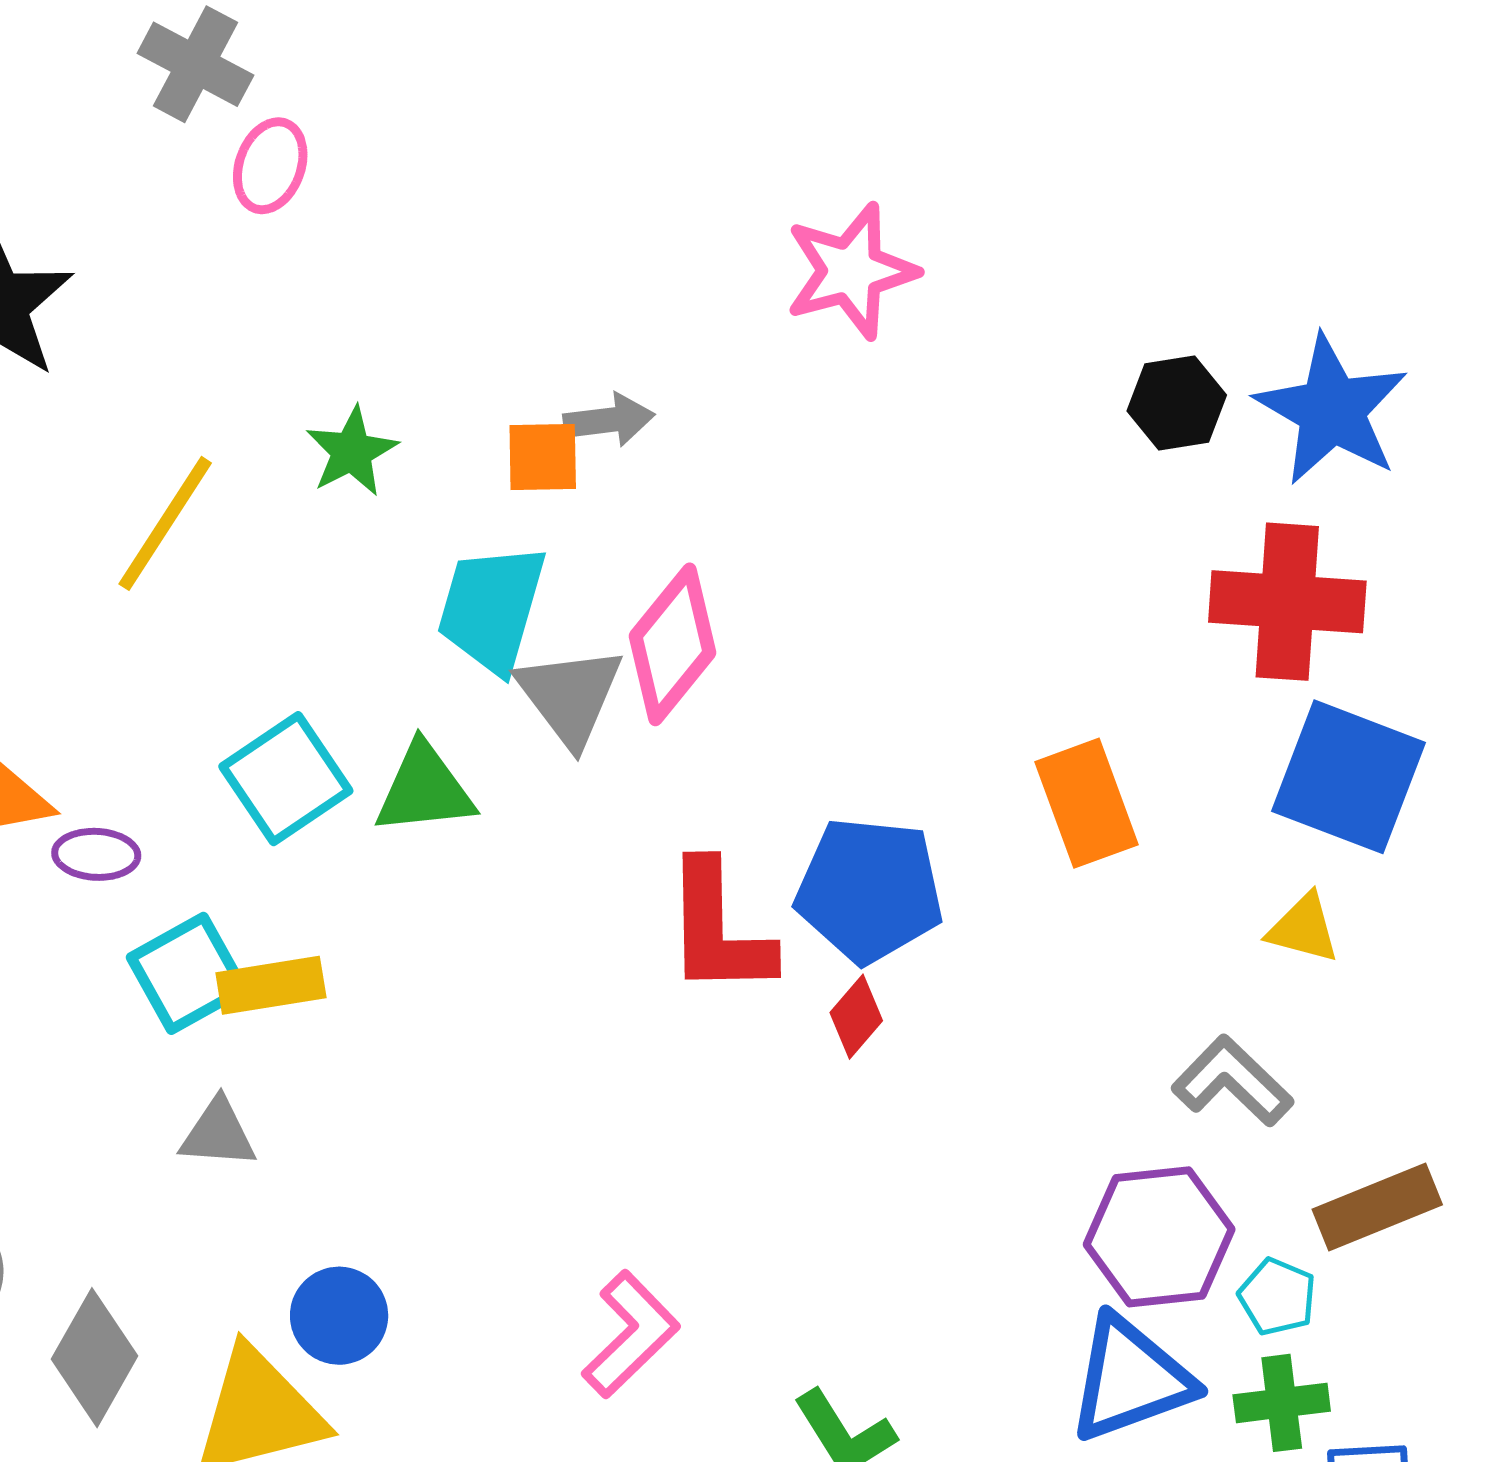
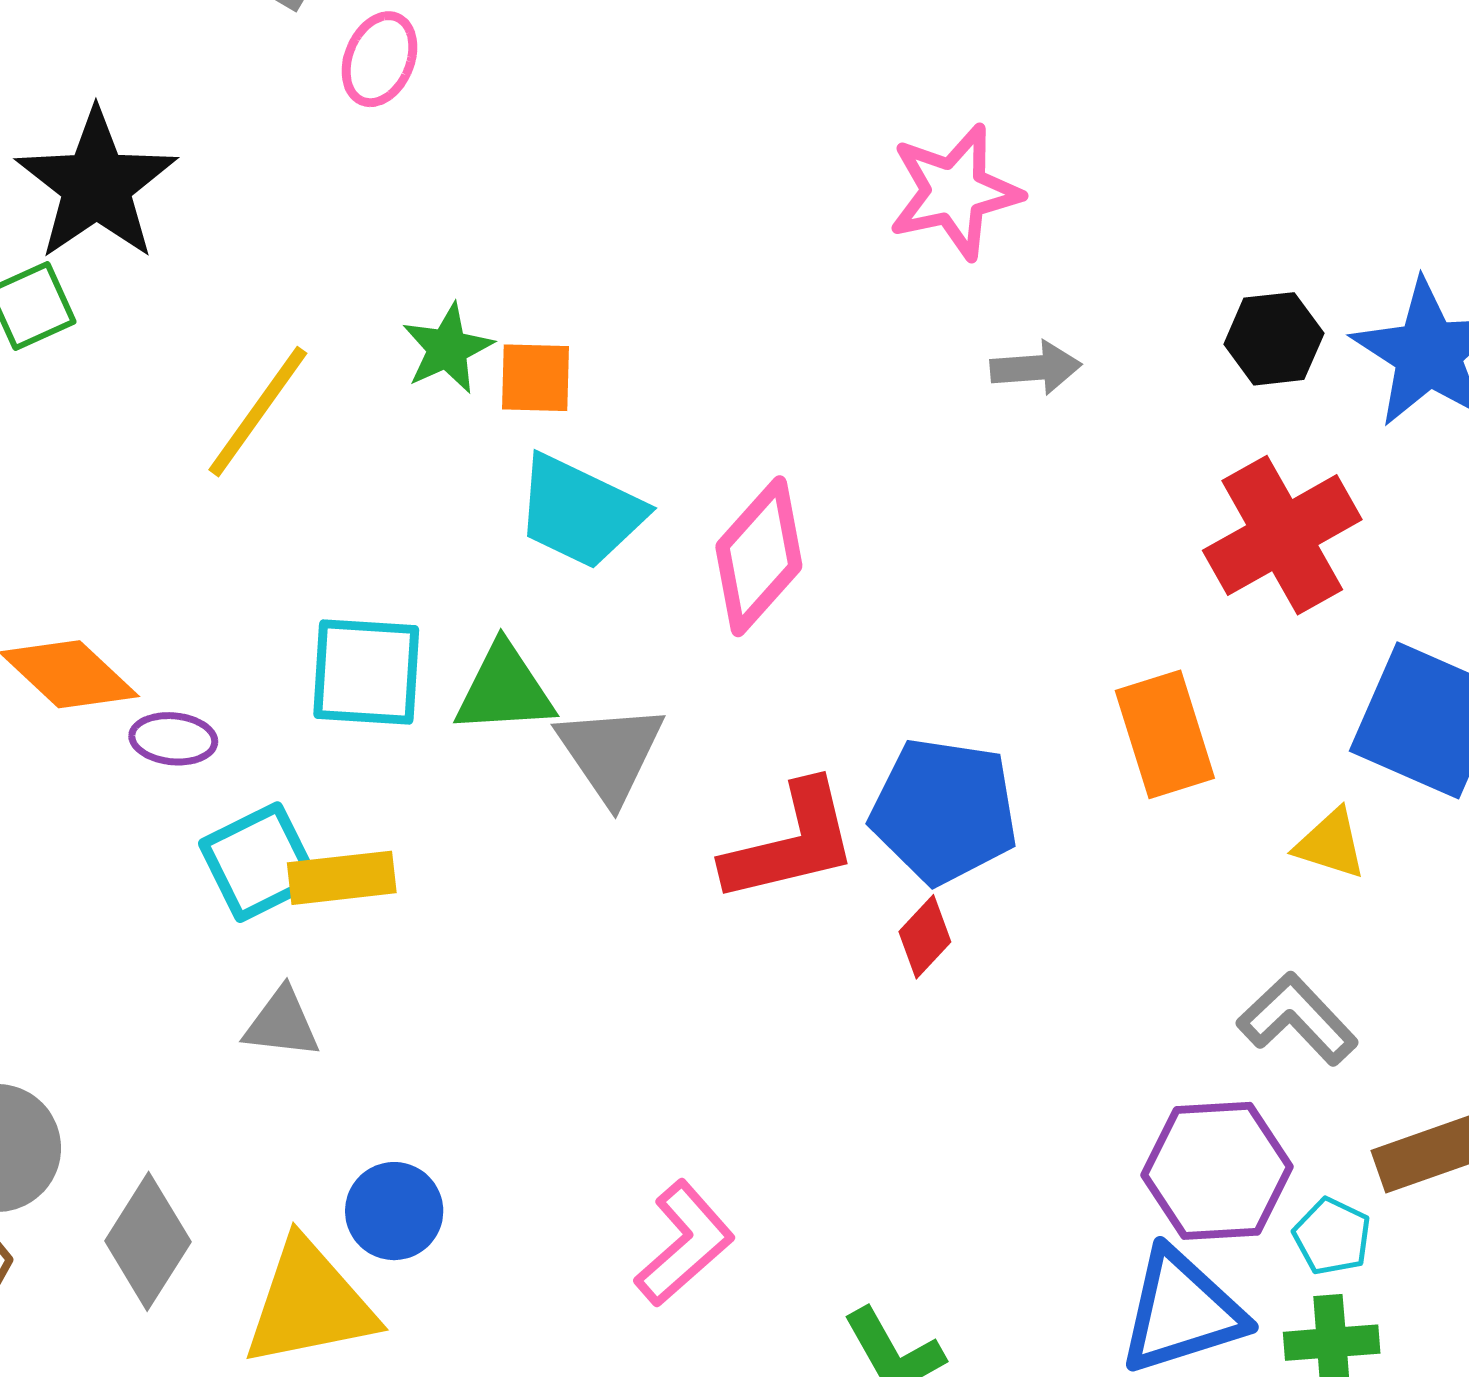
gray arrow: (609, 420) -> (1036, 368), moved
orange square: (543, 457) -> (535, 378), moved
red cross: (1287, 602) -> (1282, 535), moved, turned -36
cyan trapezoid: (492, 608) -> (580, 512), turned -83
gray triangle: (570, 696) -> (611, 753), moved
cyan square: (286, 779) -> (366, 672), turned 35
yellow triangle: (1303, 928) -> (1331, 844), moved
red L-shape: (718, 929) -> (791, 843), turned -105

